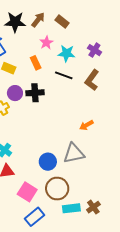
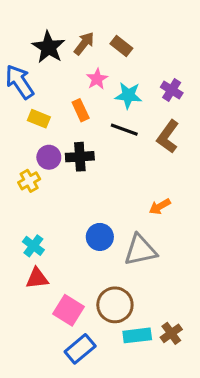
black star: (15, 22) -> (48, 47), turned 30
blue circle: (48, 162) -> (100, 237), moved

